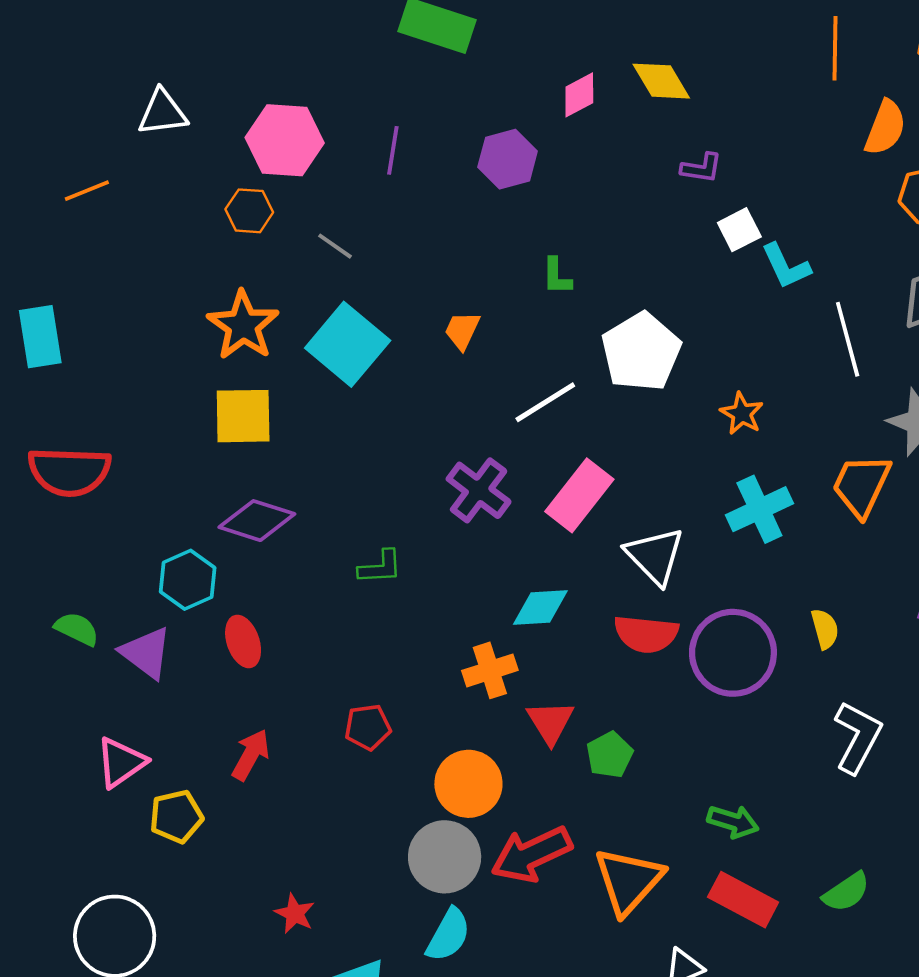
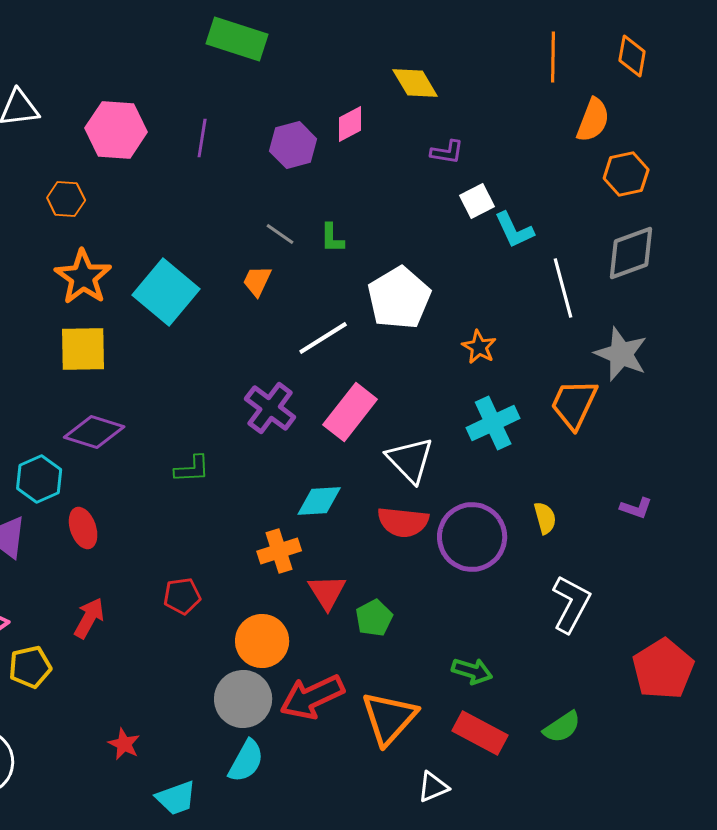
pink diamond: (579, 95) -> (350, 124), moved
orange hexagon: (249, 211) -> (66, 199), moved
gray line: (335, 246) -> (280, 234), moved

